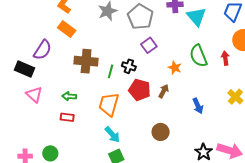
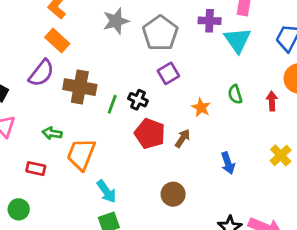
purple semicircle: (43, 50) -> (41, 73), moved
green semicircle: (198, 56) -> (235, 94), size x0.6
orange trapezoid: (109, 104) -> (81, 154), moved
red rectangle: (67, 117) -> (36, 169), moved

